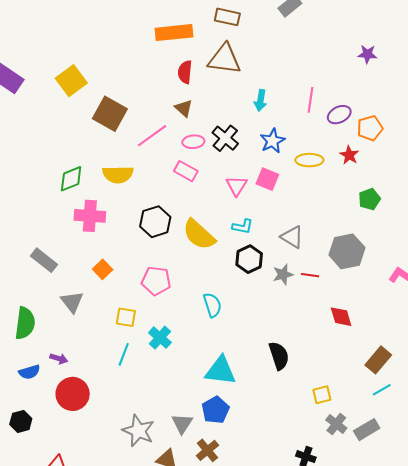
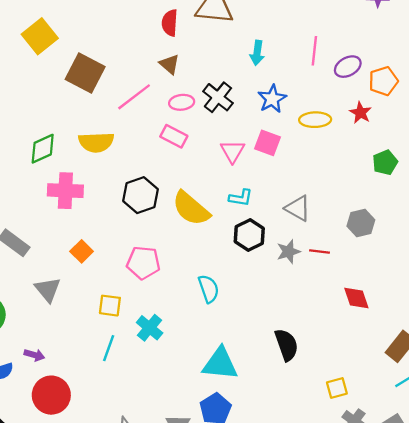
gray hexagon: (347, 251) -> (361, 223), size x0.7

